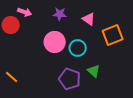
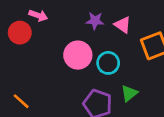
purple star: (60, 14) -> (95, 21), moved
green triangle: (94, 71) -> (129, 93), turned 40

